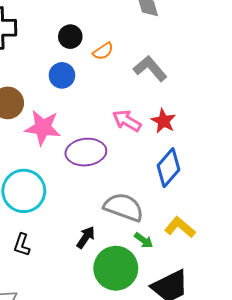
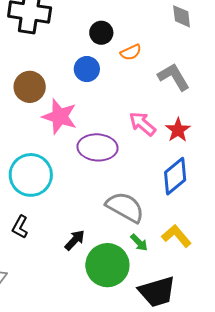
black arrow: (86, 237) -> (75, 240), moved

